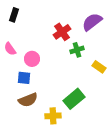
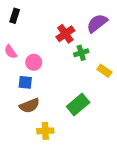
yellow cross: (53, 116) -> (45, 131), moved

